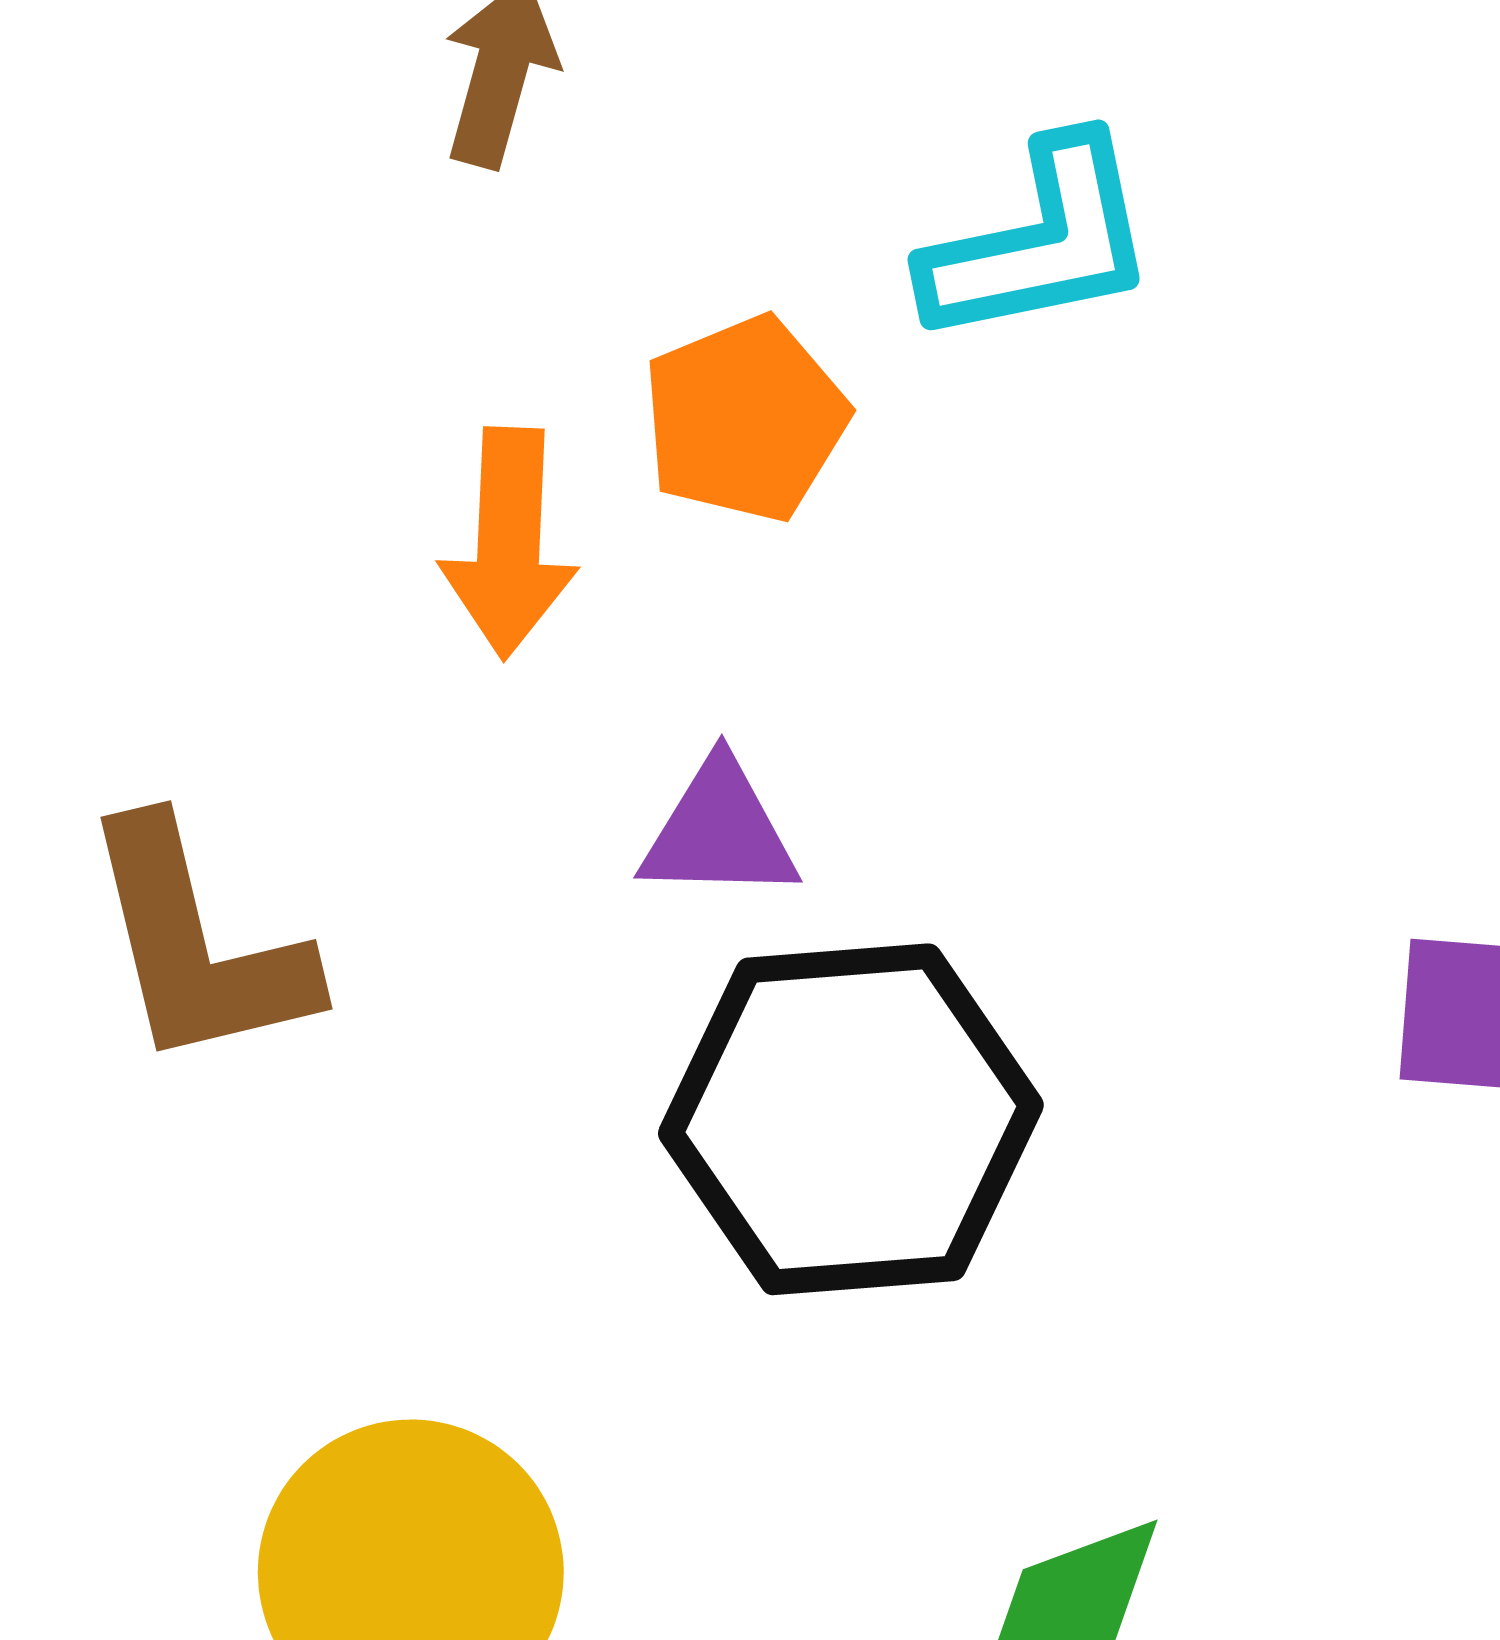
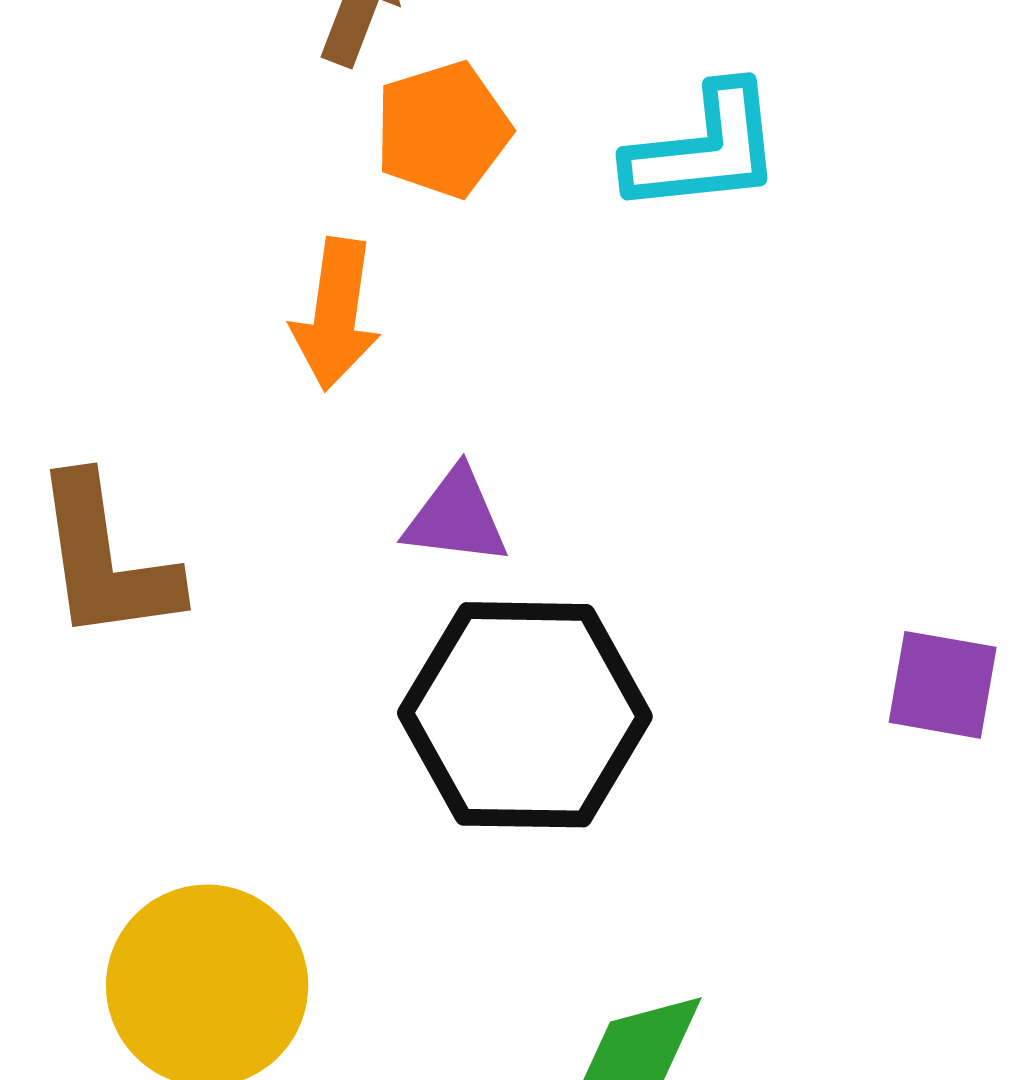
orange pentagon: (745, 419) -> (443, 130), moved

